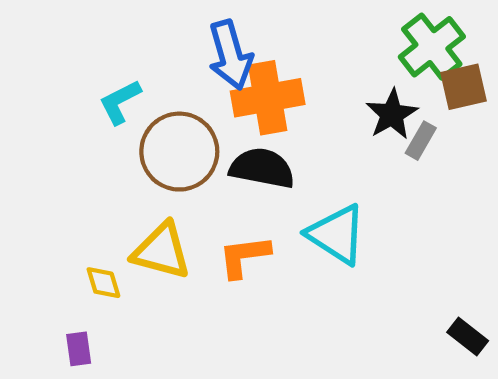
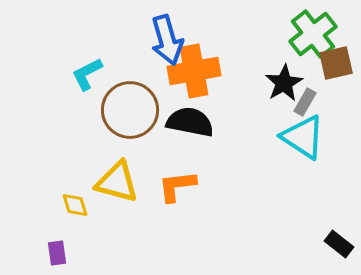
cyan triangle: (337, 234) -> (303, 137), moved

